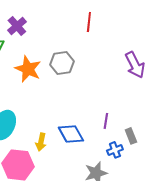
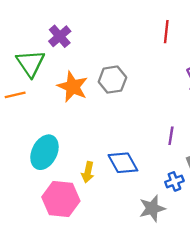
red line: (89, 22) -> (166, 32), moved
purple line: (106, 121) -> (171, 136), moved

